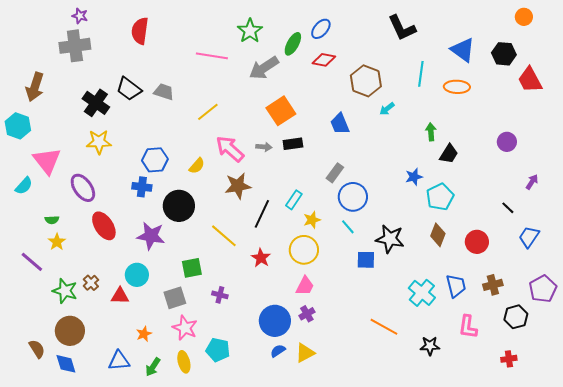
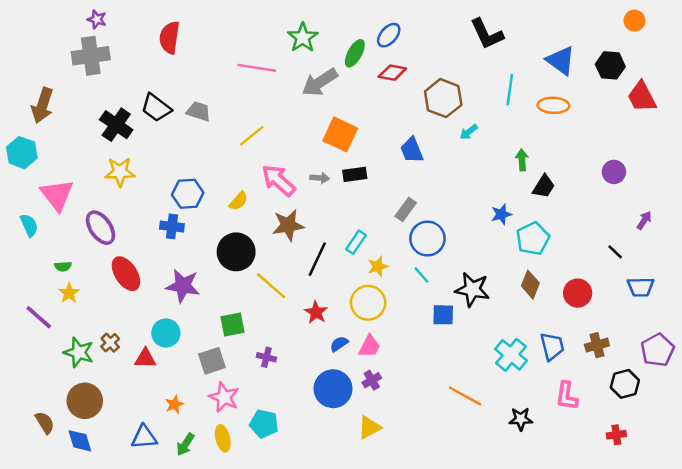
orange square: (281, 111) -> (340, 134), turned -32
cyan semicircle: (24, 186) -> (29, 225), turned -66
black circle: (179, 206) -> (236, 252), moved
blue trapezoid: (529, 237) -> (641, 287), turned -125
blue semicircle: (278, 351) -> (339, 344), moved

